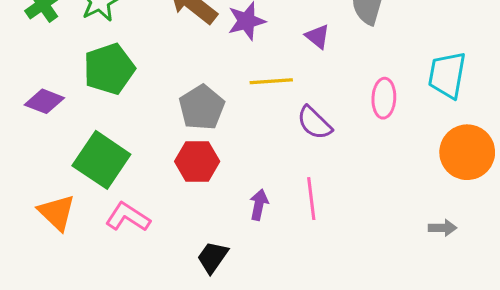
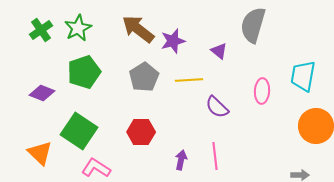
gray pentagon: (202, 107) -> (144, 77), moved
orange triangle: (57, 212) -> (40, 153), moved

